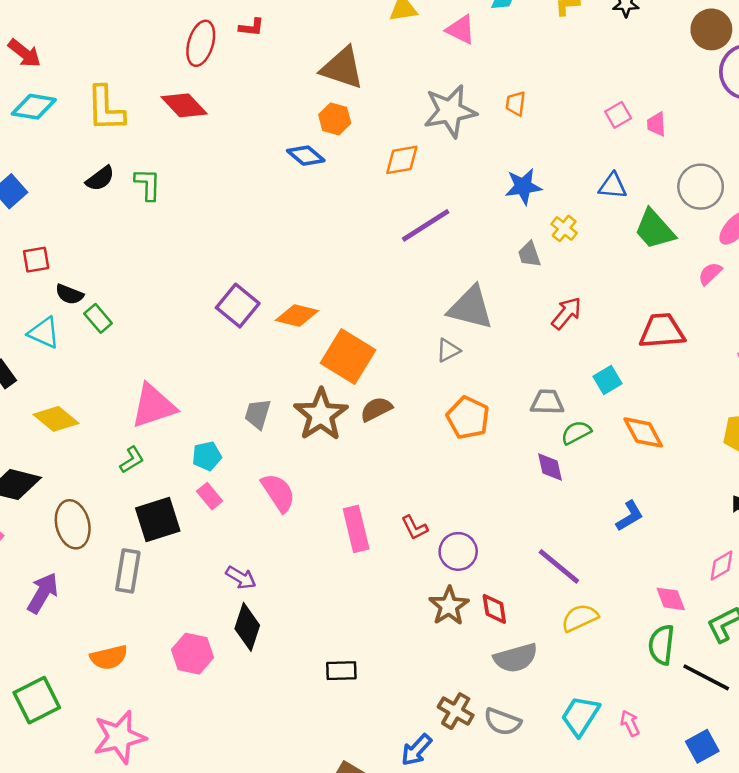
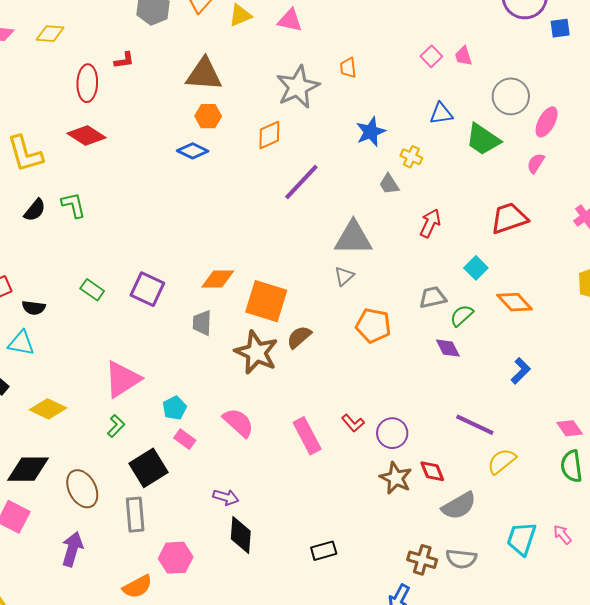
purple square: (238, 306) -> (147, 289), moved
green rectangle: (98, 318) -> (92, 290), moved
gray trapezoid: (258, 414) -> (202, 323), moved
pink hexagon: (192, 654) -> (176, 558), moved

